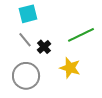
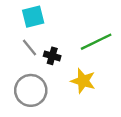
black cross: (44, 47) -> (52, 56), turned -32

